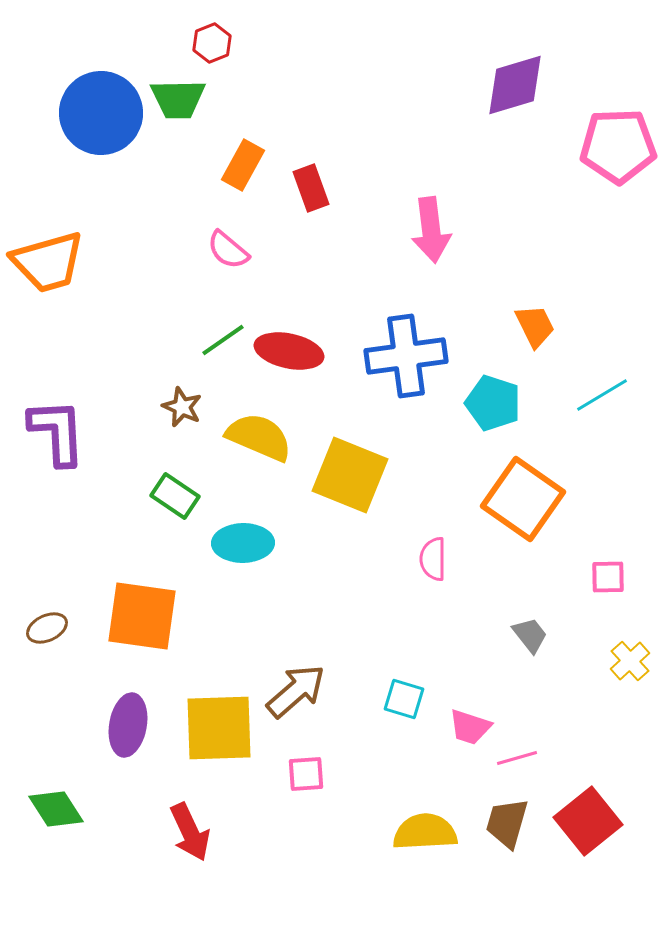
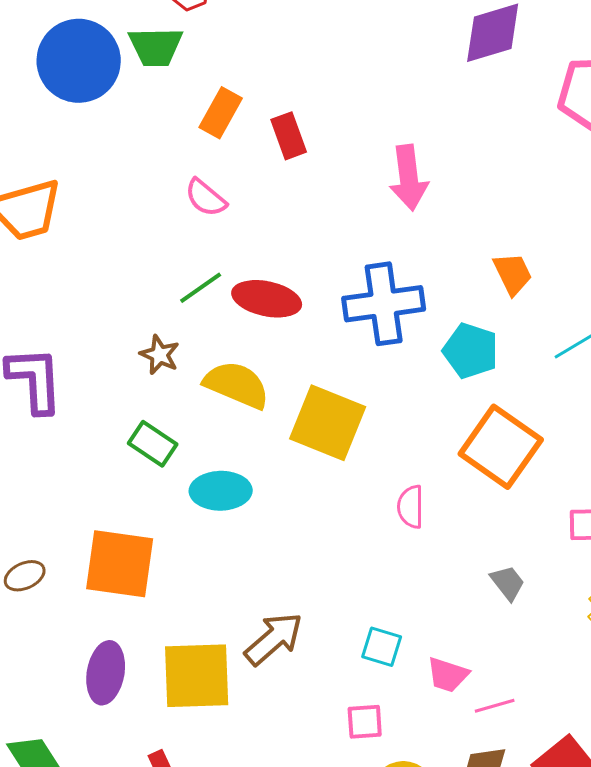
pink square: (306, 774) -> (365, 722), moved

